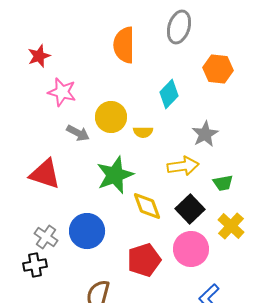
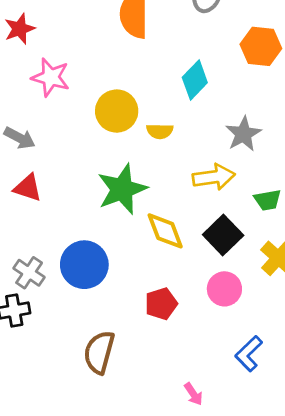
gray arrow: (78, 133) -> (20, 138), moved
red triangle: (45, 174) -> (28, 188), size x0.7
pink circle: (191, 249) -> (224, 289), size x0.7
red pentagon: (144, 260) -> (161, 304), size x0.7

